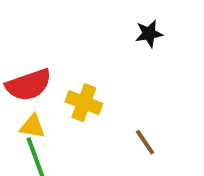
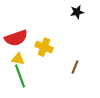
brown line: (145, 142) -> (75, 67), turned 56

